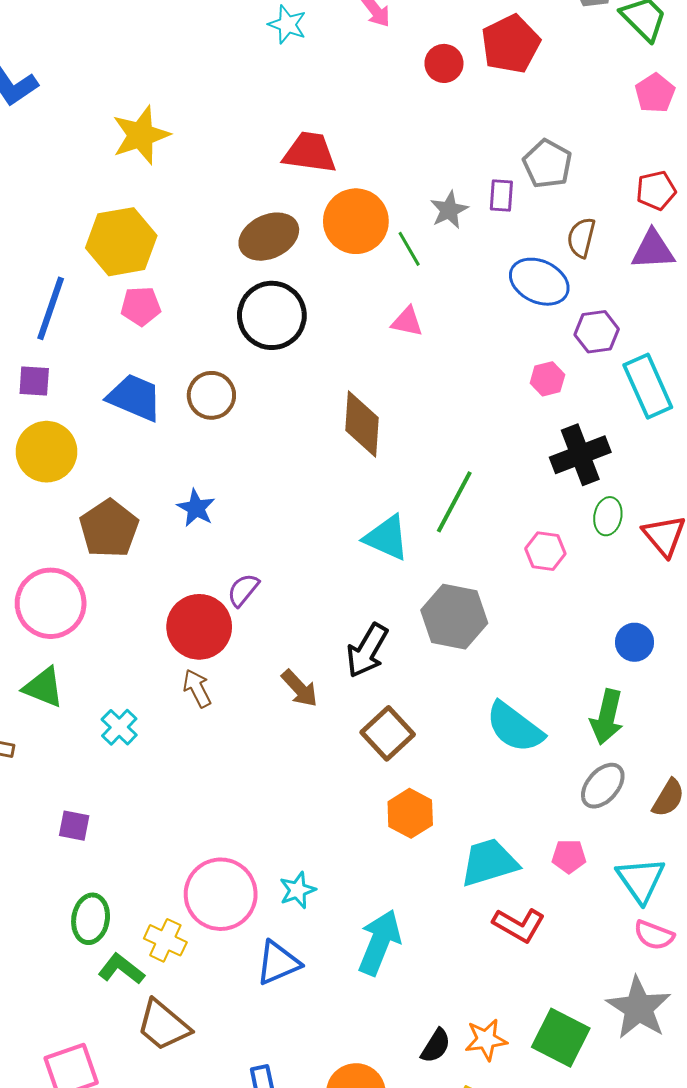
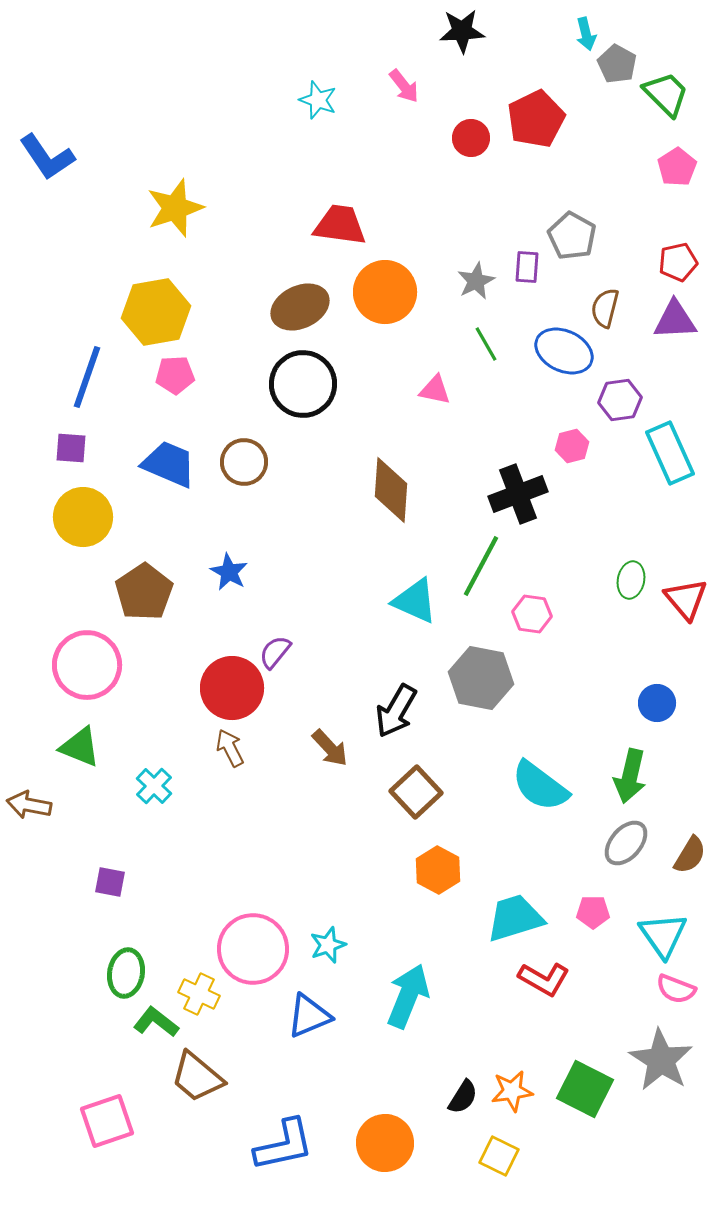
green line: (409, 249) -> (486, 344), moved
black cross: (580, 455) -> (518, 494), moved
pink hexagon: (545, 551) -> (532, 614), moved

